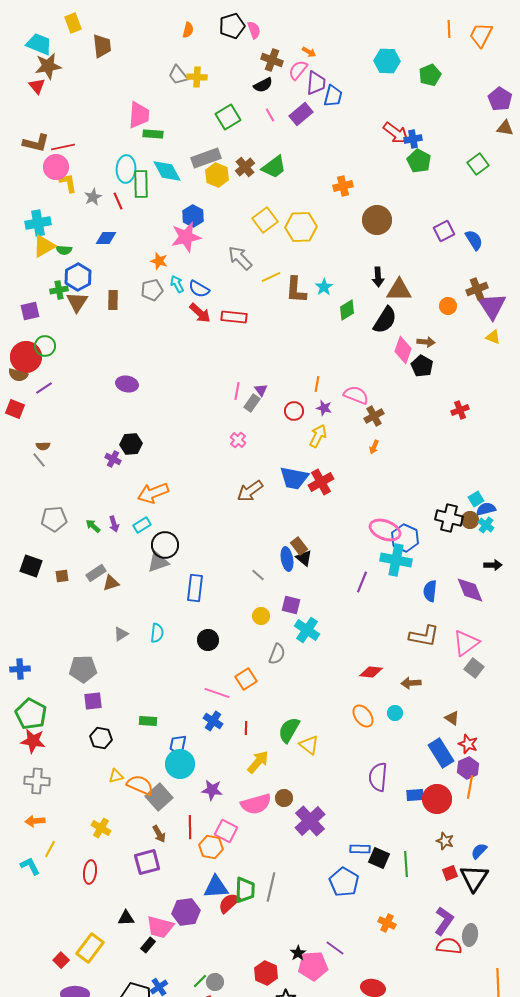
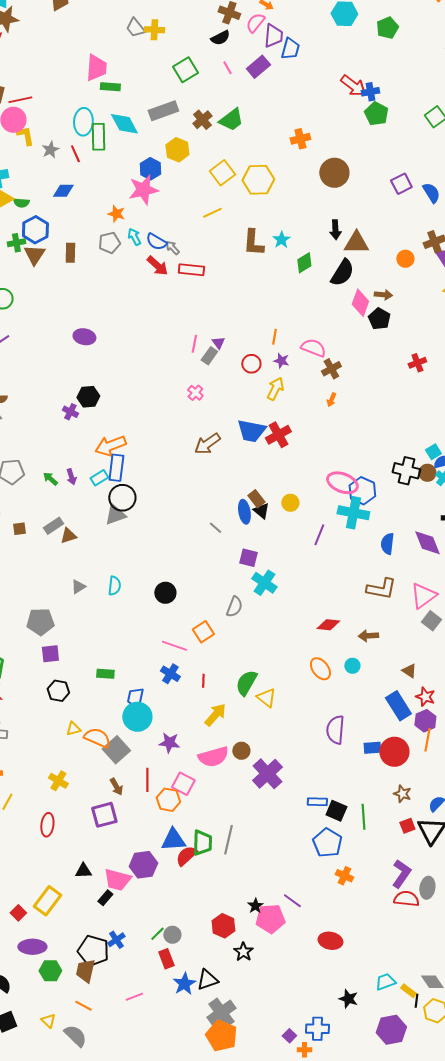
yellow hexagon: (217, 175) -> (177, 150), moved
gray arrow: (240, 258) -> (172, 248), moved, size x0.6
yellow line: (271, 277) -> (212, 213), moved
blue rectangle: (195, 588) -> (116, 468), moved
yellow circle: (261, 616) -> (290, 503), moved
blue pentagon: (344, 882) -> (327, 843), moved

